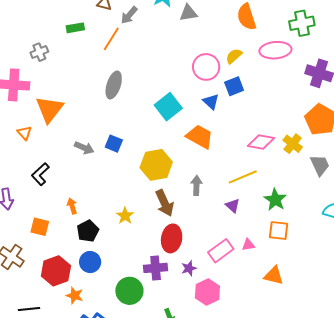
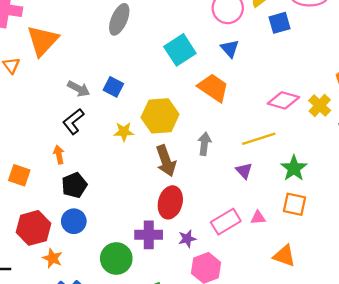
blue square: (234, 86) -> (280, 23), moved
black L-shape: (40, 174) -> (73, 121), moved
yellow star: (125, 216) -> (124, 132), moved, turned 30

